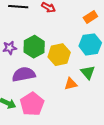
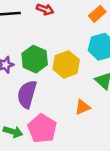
purple semicircle: (24, 74) -> (27, 94), turned -55
orange triangle: (71, 84) -> (83, 107), moved

